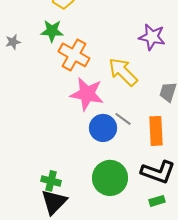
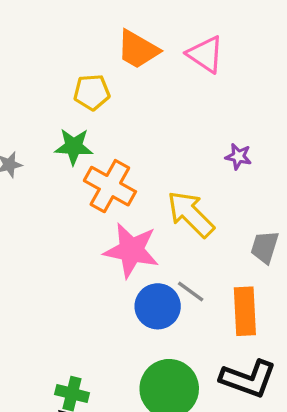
purple star: (152, 37) -> (238, 156), size x0.6

